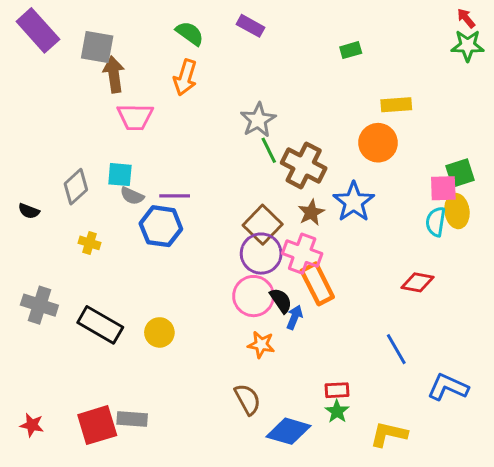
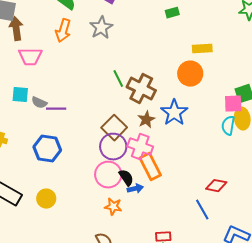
gray star: (258, 120) -> (101, 28), moved
gray semicircle: (132, 196) -> (39, 103), moved
blue hexagon: (161, 226) -> (47, 149), moved
red diamond: (417, 282) -> (216, 186), moved
blue arrow: (295, 317) -> (135, 189), turned 56

